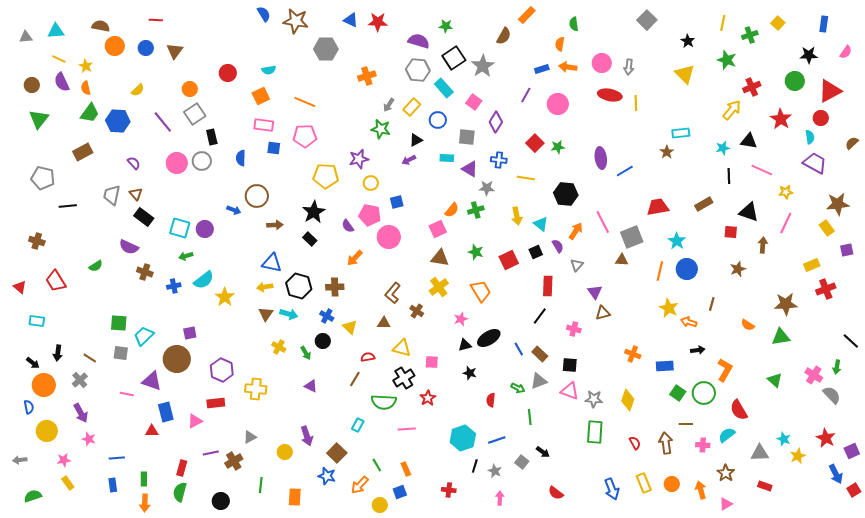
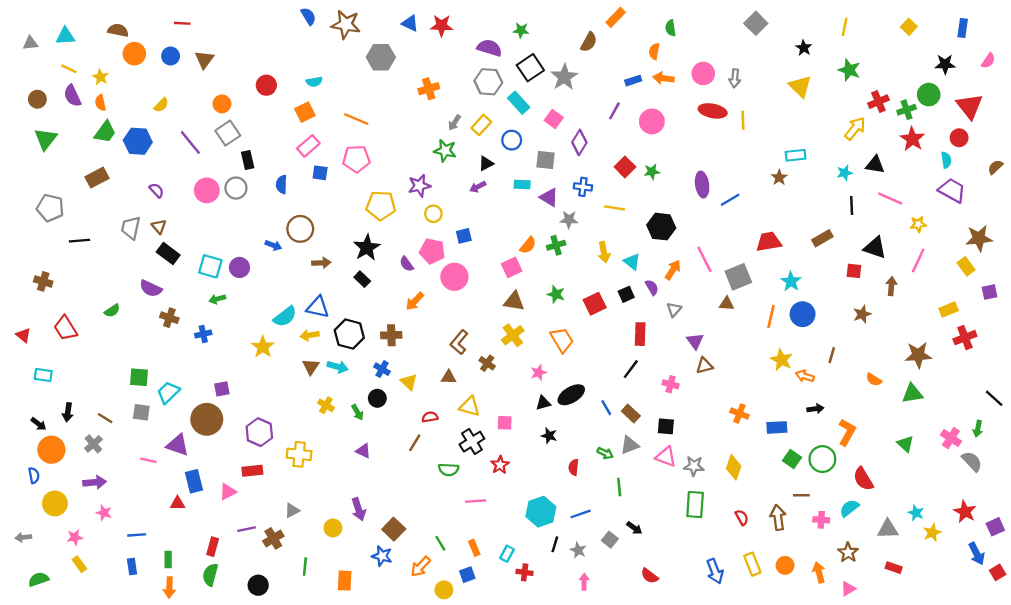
green cross: (750, 35) -> (907, 110), moved
red triangle: (830, 91) -> (970, 106), turned -40
pink rectangle: (264, 125) -> (308, 146), turned -48
cyan semicircle: (204, 280) -> (285, 317), moved
green semicircle: (384, 402) -> (449, 470), size x0.7
purple arrow: (81, 413) -> (95, 482), turned -66
cyan rectangle: (358, 425) -> (507, 554), moved

